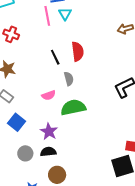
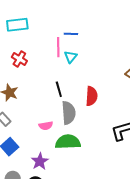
cyan triangle: (65, 14) -> (71, 57), moved
red semicircle: (78, 52) -> (92, 96), moved
gray semicircle: (69, 79) -> (69, 113), size x1.6

